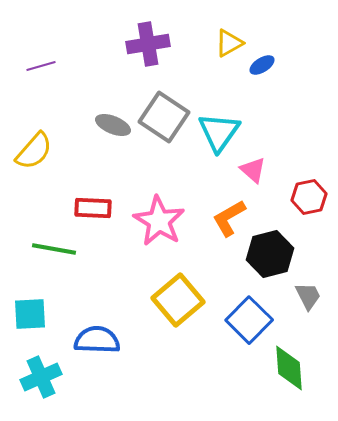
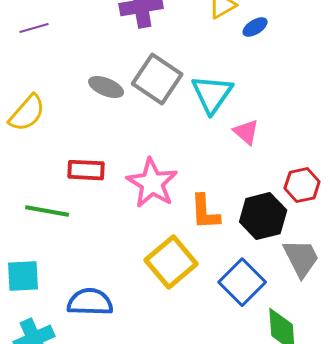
red hexagon: (309, 197) -> (302, 185), moved
orange L-shape: (229, 218) -> (205, 212), moved, turned -63
gray trapezoid: (308, 296) -> (301, 258), size x1.4

